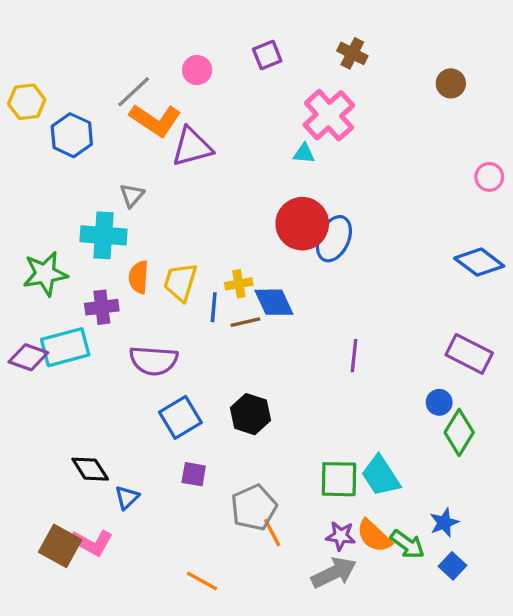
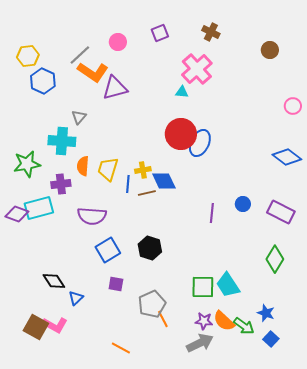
yellow hexagon: (27, 102) -> (28, 56), moved
blue circle: (439, 402) -> (243, 204), moved
blue star: (444, 523) -> (266, 313), turned -30

